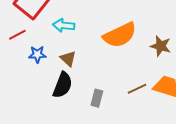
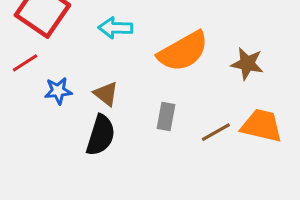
cyan arrow: (64, 25) -> (115, 28), moved
gray rectangle: (97, 98) -> (166, 117), moved

